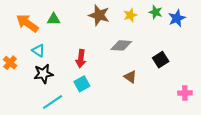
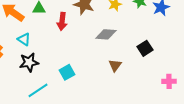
red arrow: (81, 59) -> (62, 21), moved
brown triangle: (130, 77) -> (115, 65), turned 32

